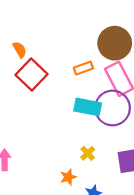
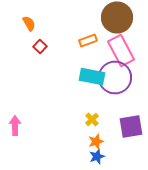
red square: (32, 75) -> (40, 46), size x0.5
orange star: (68, 177) -> (96, 142), moved

